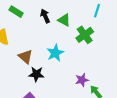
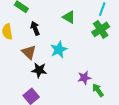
black arrow: (45, 16) -> (35, 28), moved
green cross: (85, 35) -> (101, 29), moved

